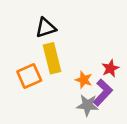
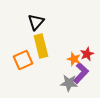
black triangle: (46, 28) -> (36, 22), turned -30
orange star: (84, 80) -> (74, 59), moved

